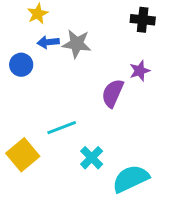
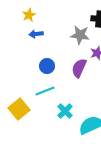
gray star: (77, 44) -> (80, 35), moved
blue circle: (21, 65) -> (47, 66), moved

